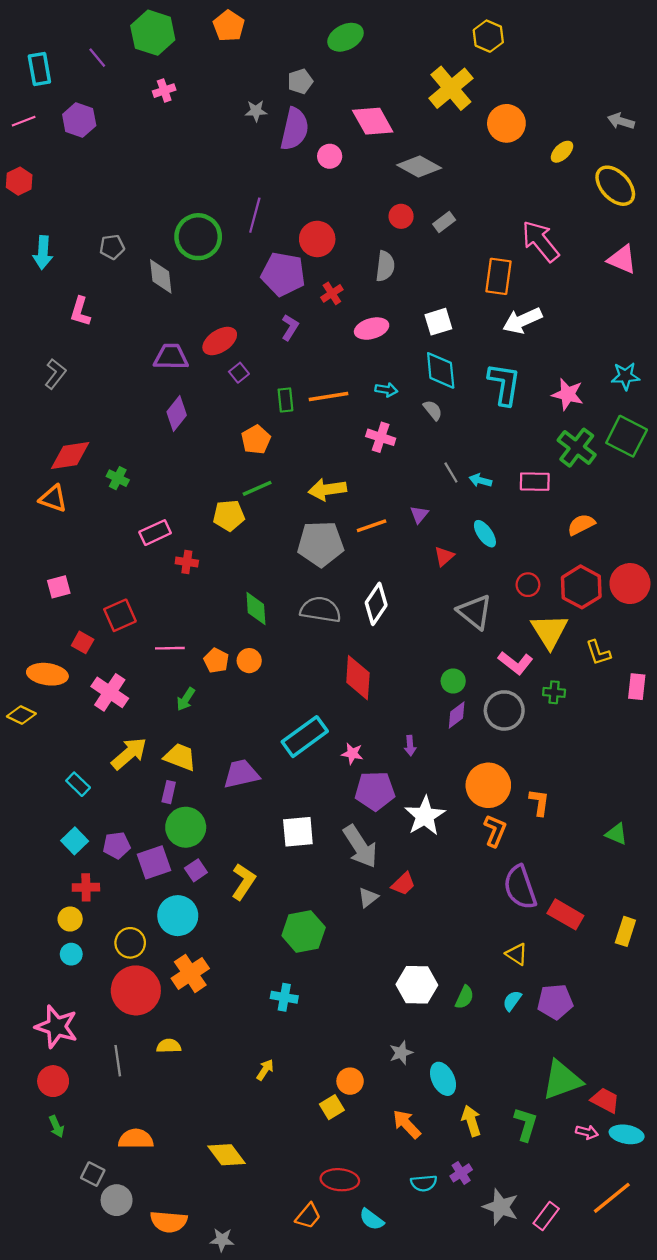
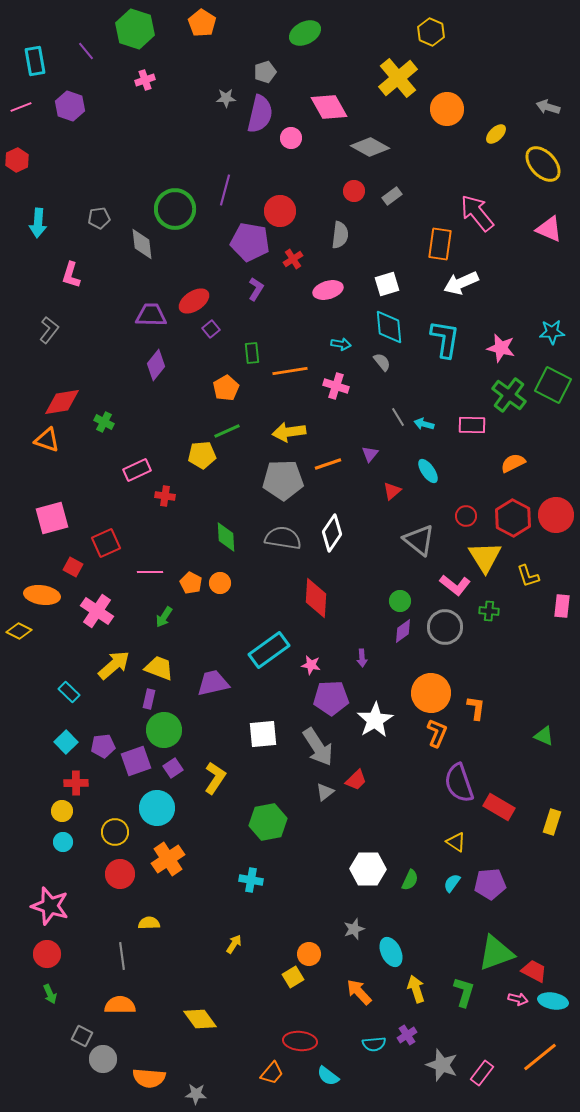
orange line: (328, 397) -> (290, 371), moved
pink square: (59, 587) -> (52, 518), size x1.6
red circle: (136, 990) -> (120, 874), size x0.7
gray line: (118, 1061) -> (122, 956), moved

